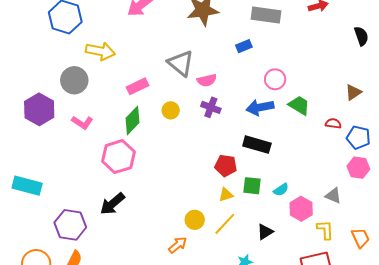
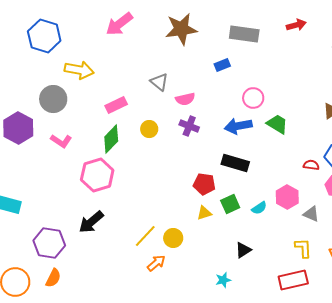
gray triangle: (181, 63) -> (159, 82), size x0.7
red semicircle: (333, 123) -> (311, 165), moved
green square: (252, 186) -> (230, 204), turned -30
pink hexagon: (301, 209) -> (287, 197), moved
yellow line: (225, 224) -> (145, 236), moved

